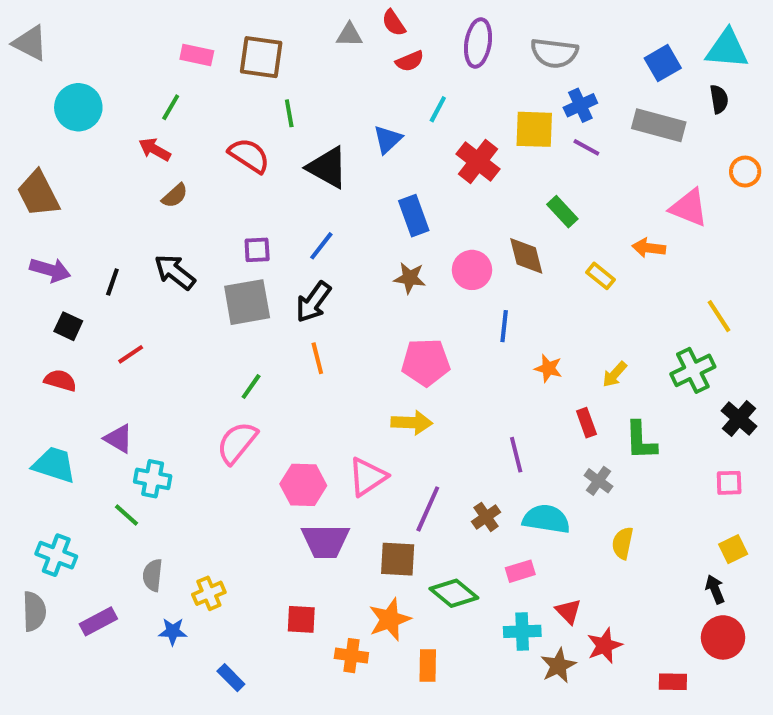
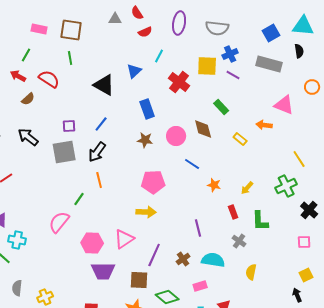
green line: (289, 113) -> (70, 58), moved
red semicircle: (249, 155) -> (49, 79), moved
blue line: (504, 326) -> (192, 164), turned -63
green line: (251, 386) -> (79, 199), moved

